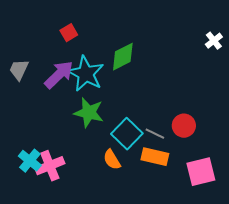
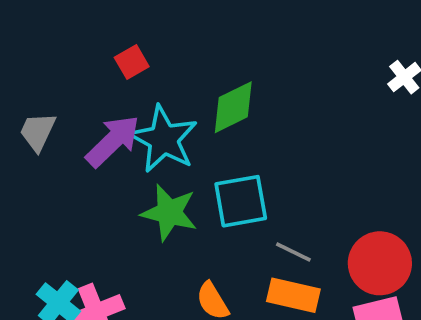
red circle: (184, 126) -> (380, 263), moved, size x1.4
cyan square: (127, 134) -> (241, 201), moved, turned 36

